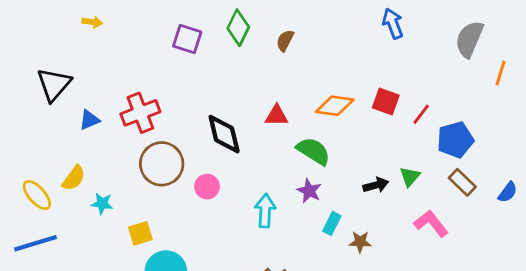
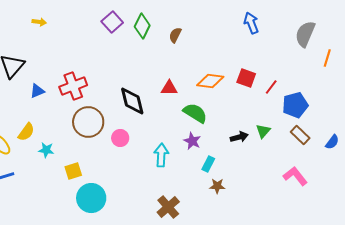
purple square: (187, 39) -> (112, 22), moved, turned 30
pink L-shape: (431, 223) -> (295, 176), moved
brown star: (360, 242) -> (217, 186), moved

